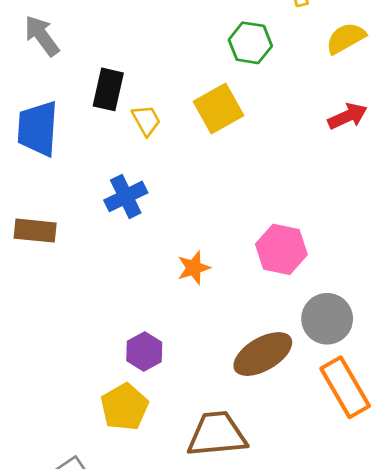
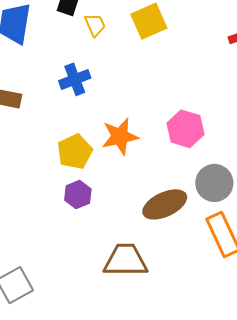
orange star: (194, 268) -> (120, 136), size x1.5
yellow pentagon: (124, 407) -> (75, 152), moved

